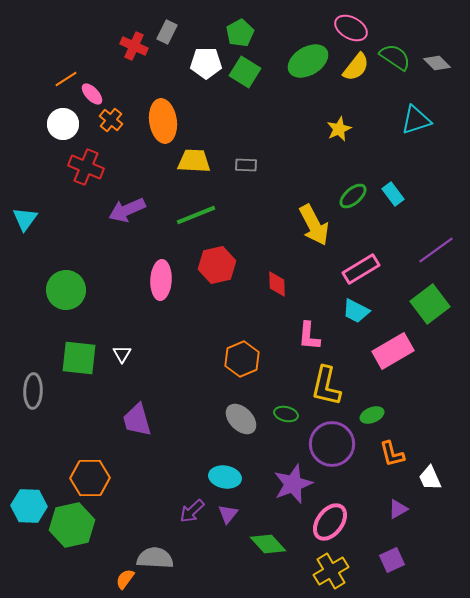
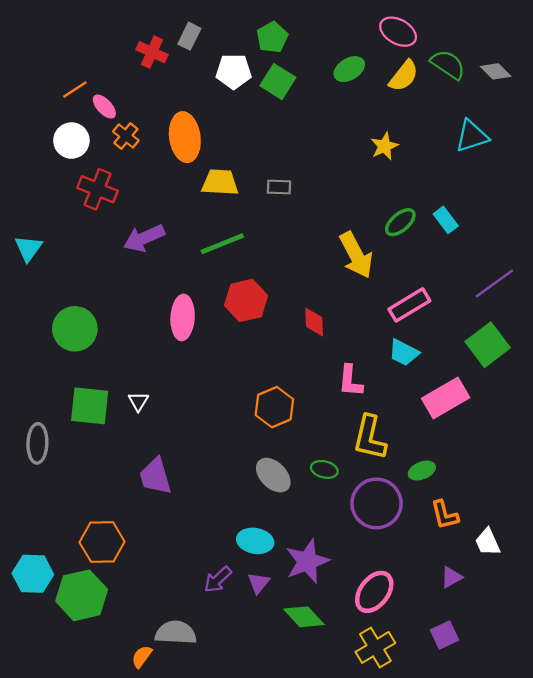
green ellipse: (308, 61) -> (349, 69), size x0.7
purple star: (293, 484) -> (307, 561), moved

